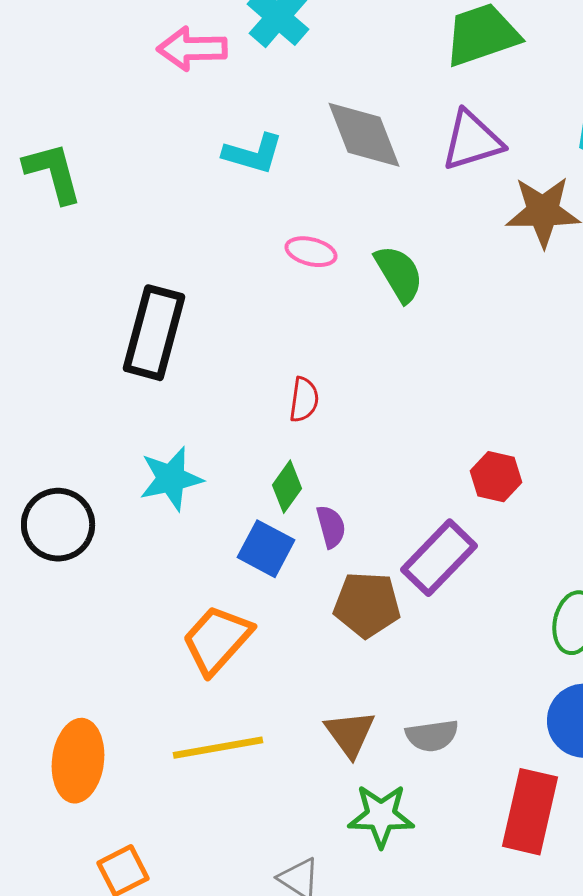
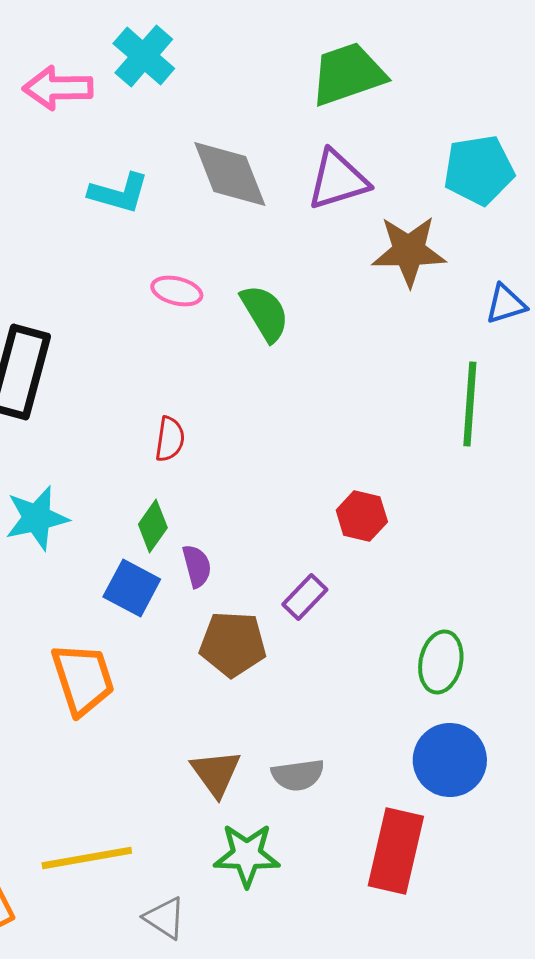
purple rectangle: (439, 558) -> (305, 597), size x0.6
orange trapezoid: (217, 640) -> (83, 679), turned 120
yellow line: (218, 748) -> (87, 858), moved

